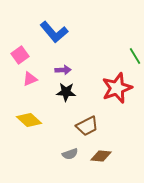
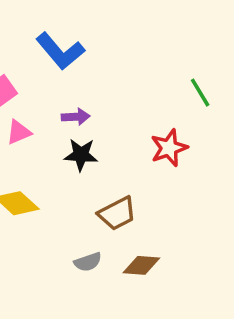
red star: (117, 88) -> (169, 148), size x0.7

